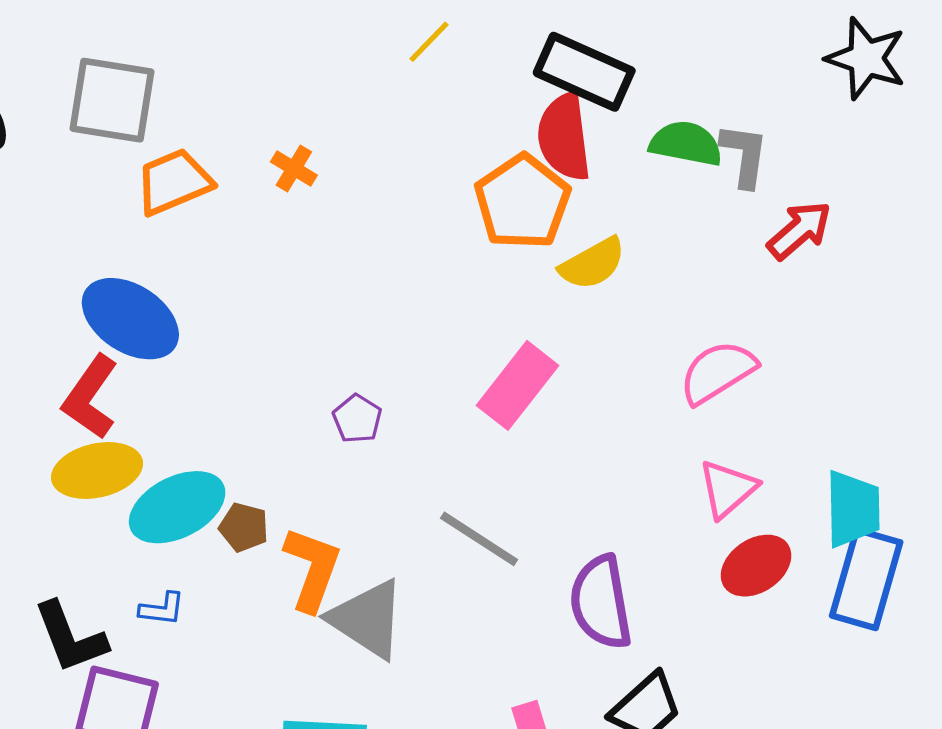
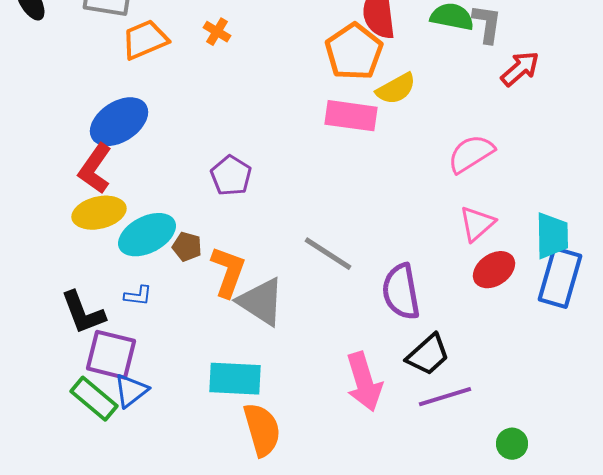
blue ellipse: (130, 319) -> (119, 122), turned -66
pink rectangle: (517, 385) -> (351, 116), moved, turned 60
purple pentagon: (357, 419) -> (231, 176), moved, size x1.4

